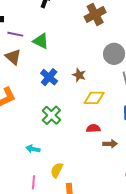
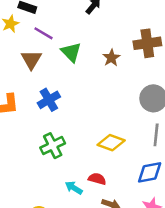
brown star: (79, 75) -> (111, 58), moved
blue cross: (49, 77) -> (49, 100), moved
cyan arrow: (33, 149) -> (74, 188), moved

